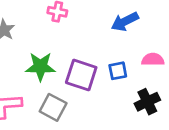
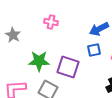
blue square: (118, 71) -> (94, 50), moved

